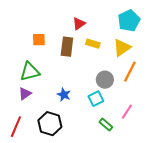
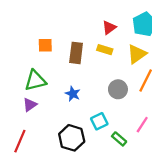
red triangle: (79, 24) -> (109, 28), moved
blue star: (64, 95) -> (73, 94), moved
cyan square: (96, 99) -> (99, 121), moved
black hexagon: (50, 124) -> (72, 138), moved

